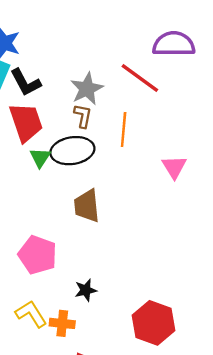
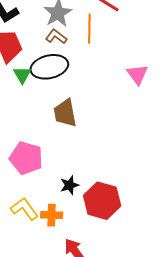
brown L-shape: (83, 116) -> (56, 37), turned -60
orange line: (124, 129) -> (89, 29), moved
red hexagon: (153, 323) -> (102, 201), moved

